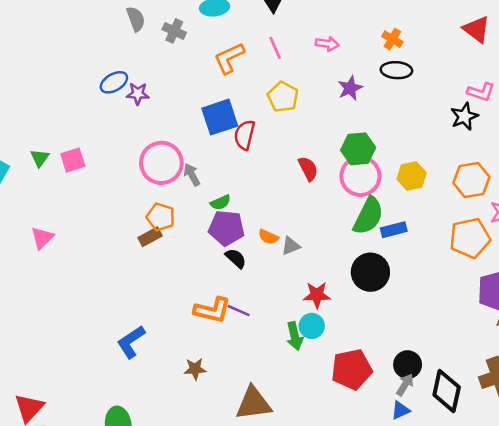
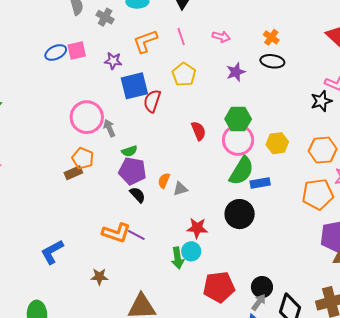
purple star: (138, 94) -> (113, 61), moved
pink square: (73, 160) -> (77, 51), moved
orange semicircle: (268, 237) -> (164, 181), turned 84

